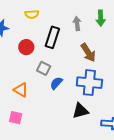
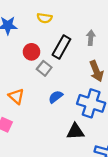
gray square: (44, 68) -> (44, 68), moved

